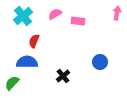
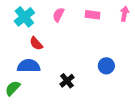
pink semicircle: (55, 14) -> (58, 15), turned -32
pink rectangle: (78, 21) -> (93, 15), moved
red semicircle: (34, 41) -> (36, 43), turned -64

